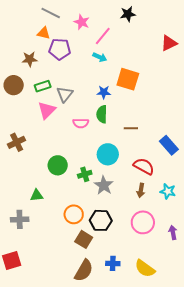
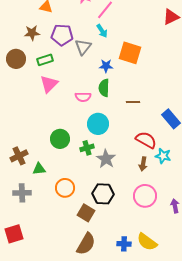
purple pentagon: (60, 49) -> (62, 35), moved
cyan arrow: (100, 57) -> (102, 31), turned 32
gray triangle: (65, 94) -> (83, 47), moved
brown cross: (17, 142) -> (19, 156), moved
cyan circle: (108, 154) -> (98, 124), moved
cyan star: (168, 191) -> (163, 156), moved
orange circle: (74, 214) -> (65, 188), moved
blue cross: (113, 263) -> (124, 244), moved

